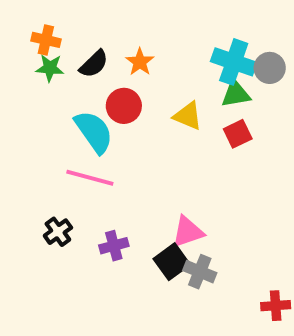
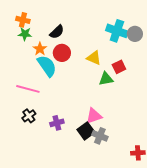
orange star: (140, 62) -> (40, 49), moved
black semicircle: (94, 64) -> (57, 32), moved
green triangle: (236, 94) -> (106, 79), moved
pink line: (90, 178) -> (28, 89), moved

